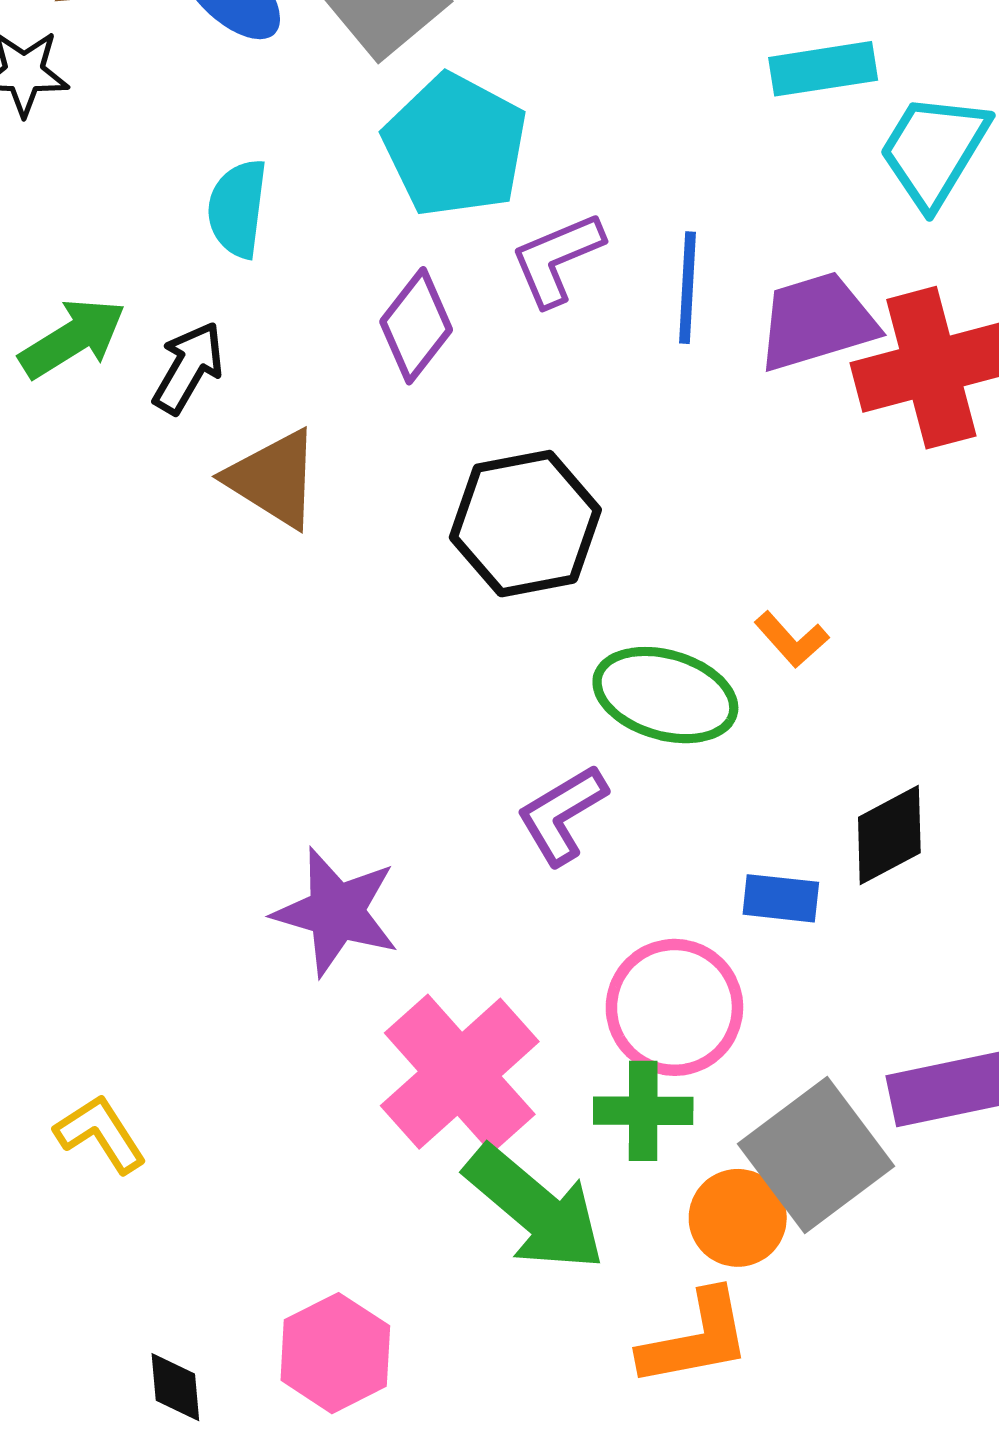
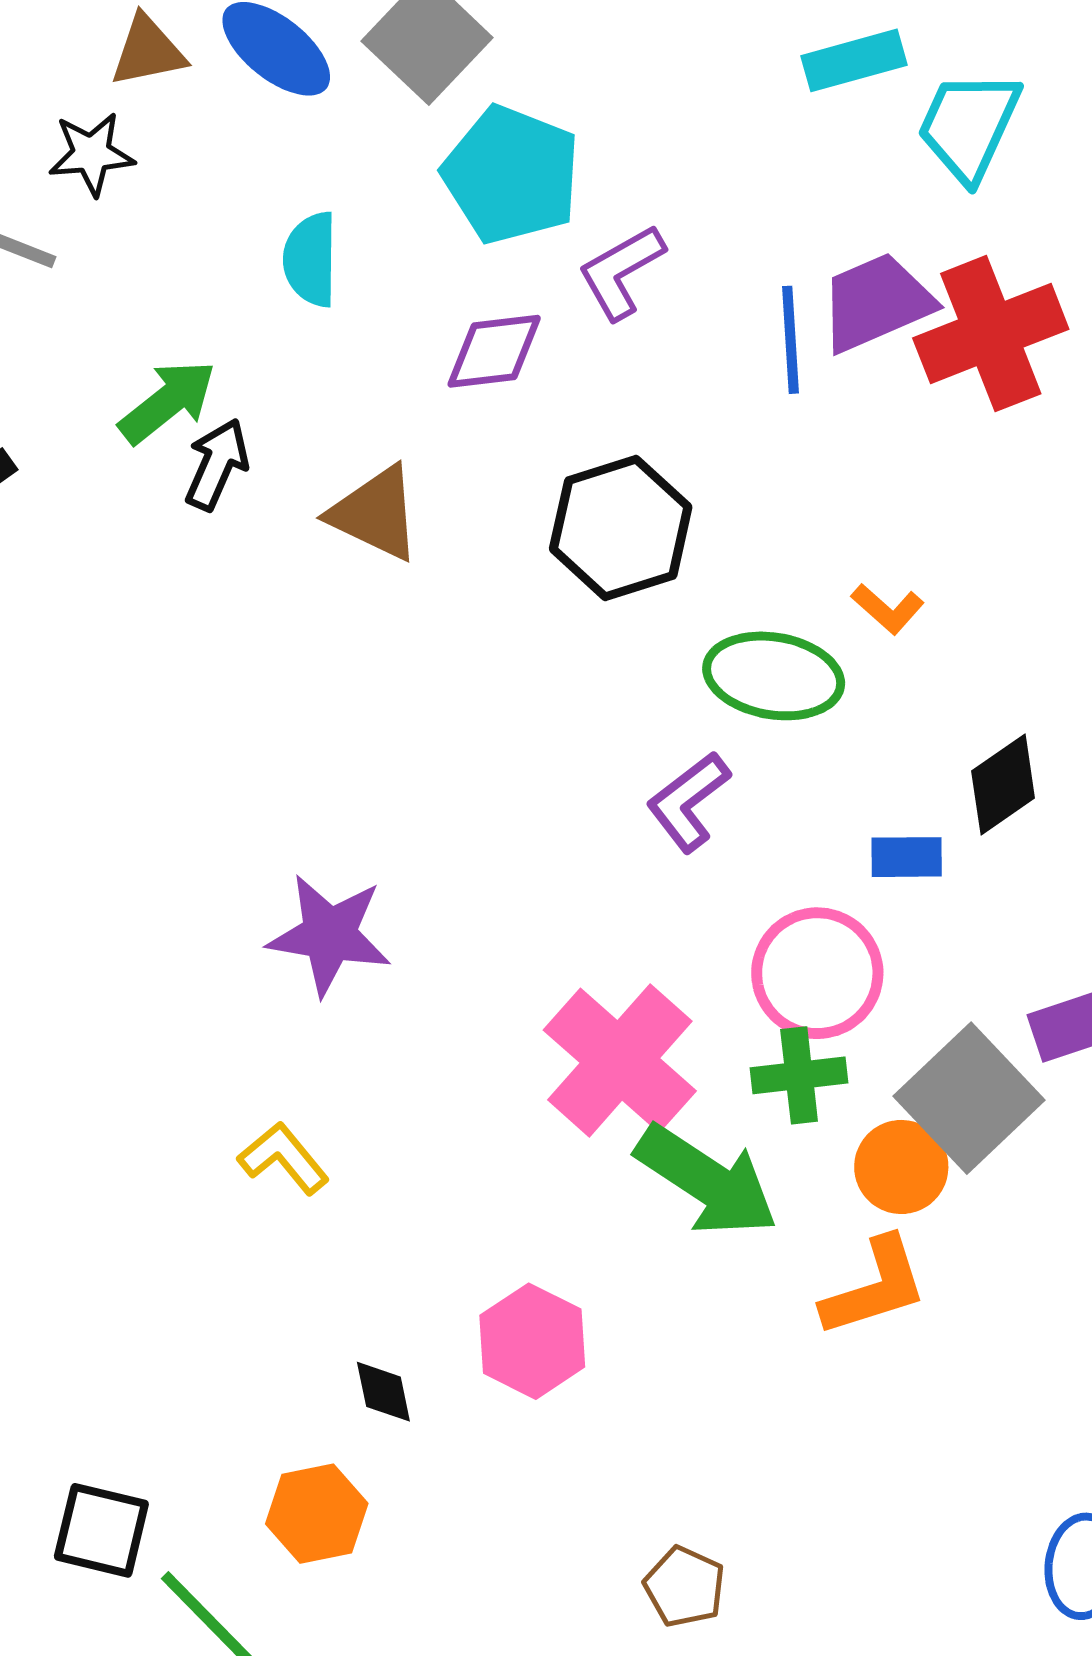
blue line: (687, 288) -> (790, 340), moved
purple diamond: (416, 326) -> (494, 351), turned 52
black arrow: (188, 368) -> (217, 464), moved
purple star: (336, 912) -> (329, 935), moved

